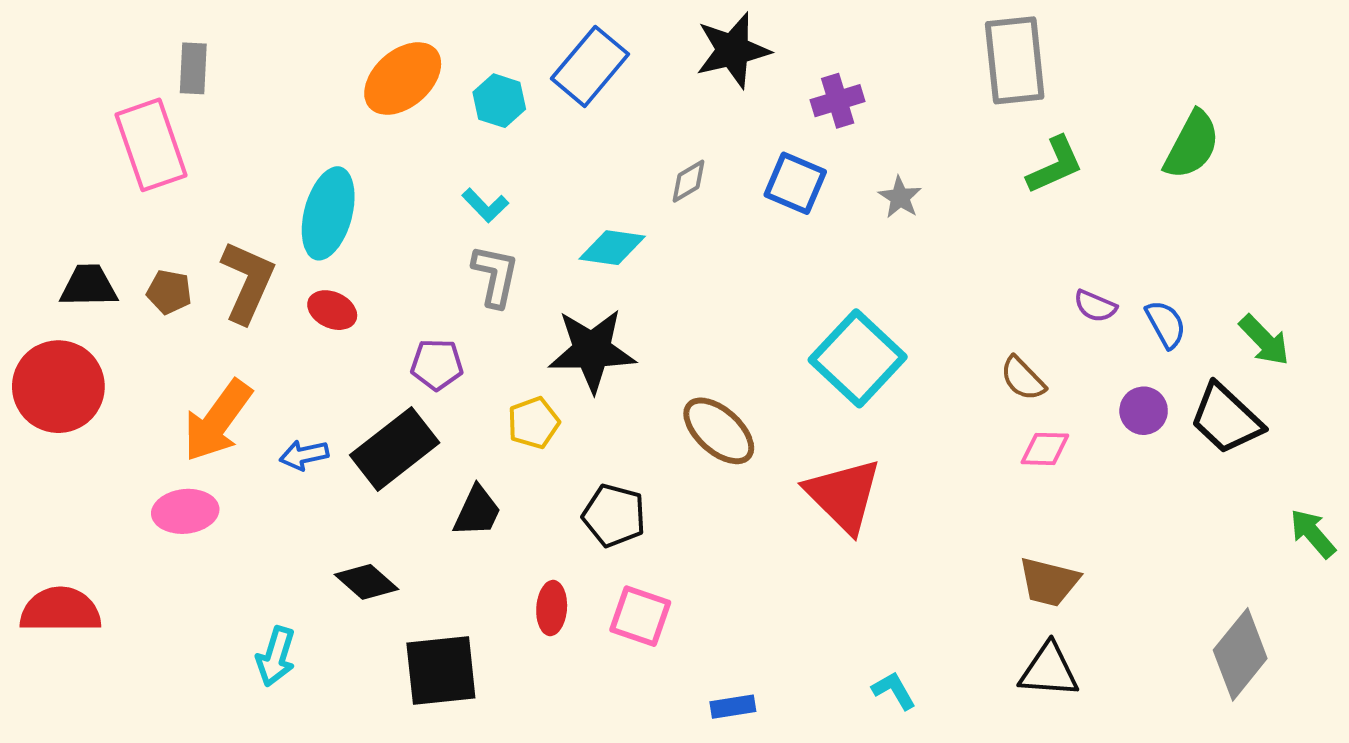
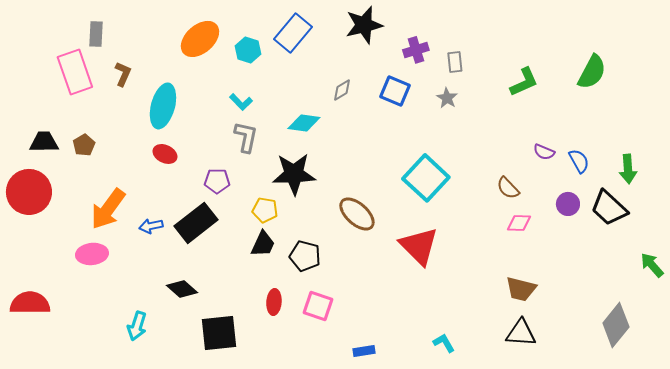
gray rectangle: (1015, 60) -> (455, 62), moved, size x0.5
brown L-shape: (248, 282) -> (123, 74), moved, size x0.6
brown pentagon: (169, 292) -> (84, 145), turned 30
green arrow: (1264, 340) -> (628, 169), turned 40
yellow pentagon: (534, 423) -> (265, 210), turned 30
black trapezoid: (477, 511) -> (263, 244), moved

